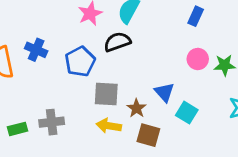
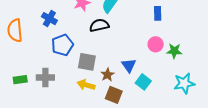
blue rectangle: (196, 16) -> (158, 13), turned -32
blue cross: (36, 50) -> (49, 19), moved
blue pentagon: (80, 62) -> (62, 45), moved

